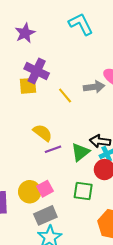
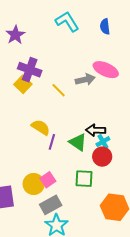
yellow square: (28, 86) -> (23, 84), turned -36
purple line: (53, 149) -> (52, 142), turned -49
green triangle: (80, 152) -> (78, 142), turned -42

